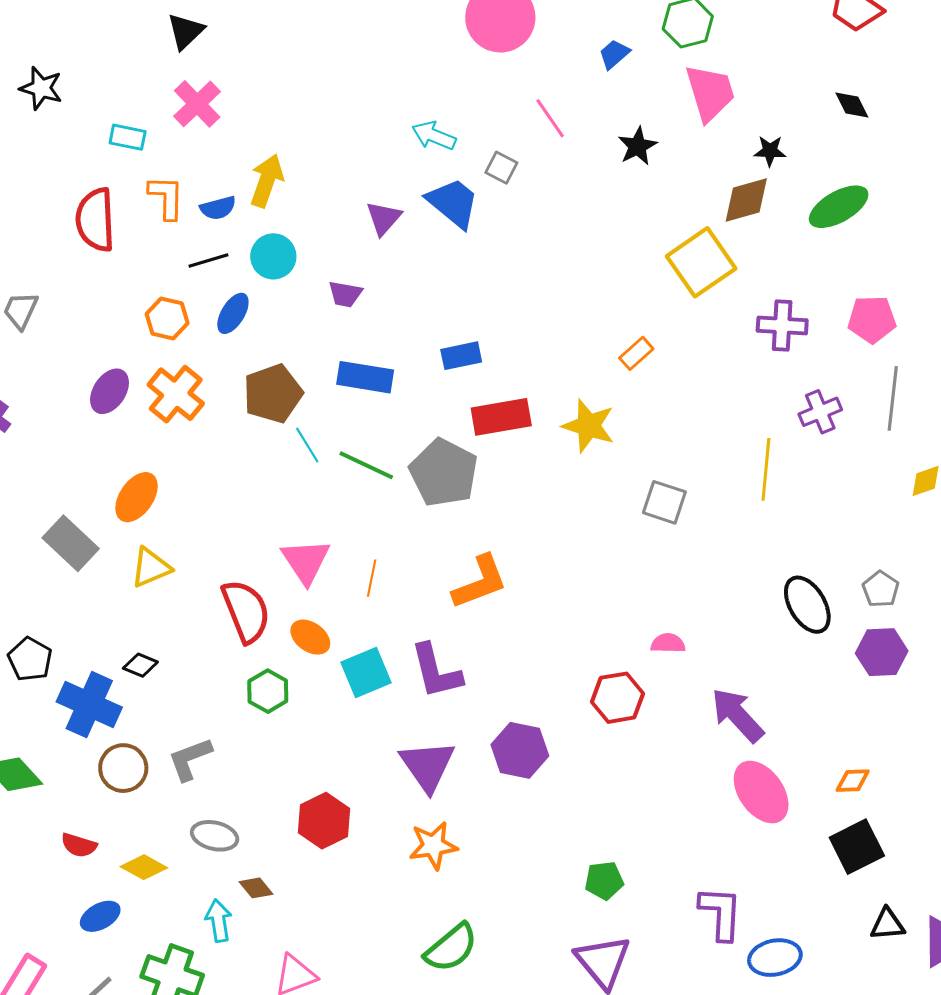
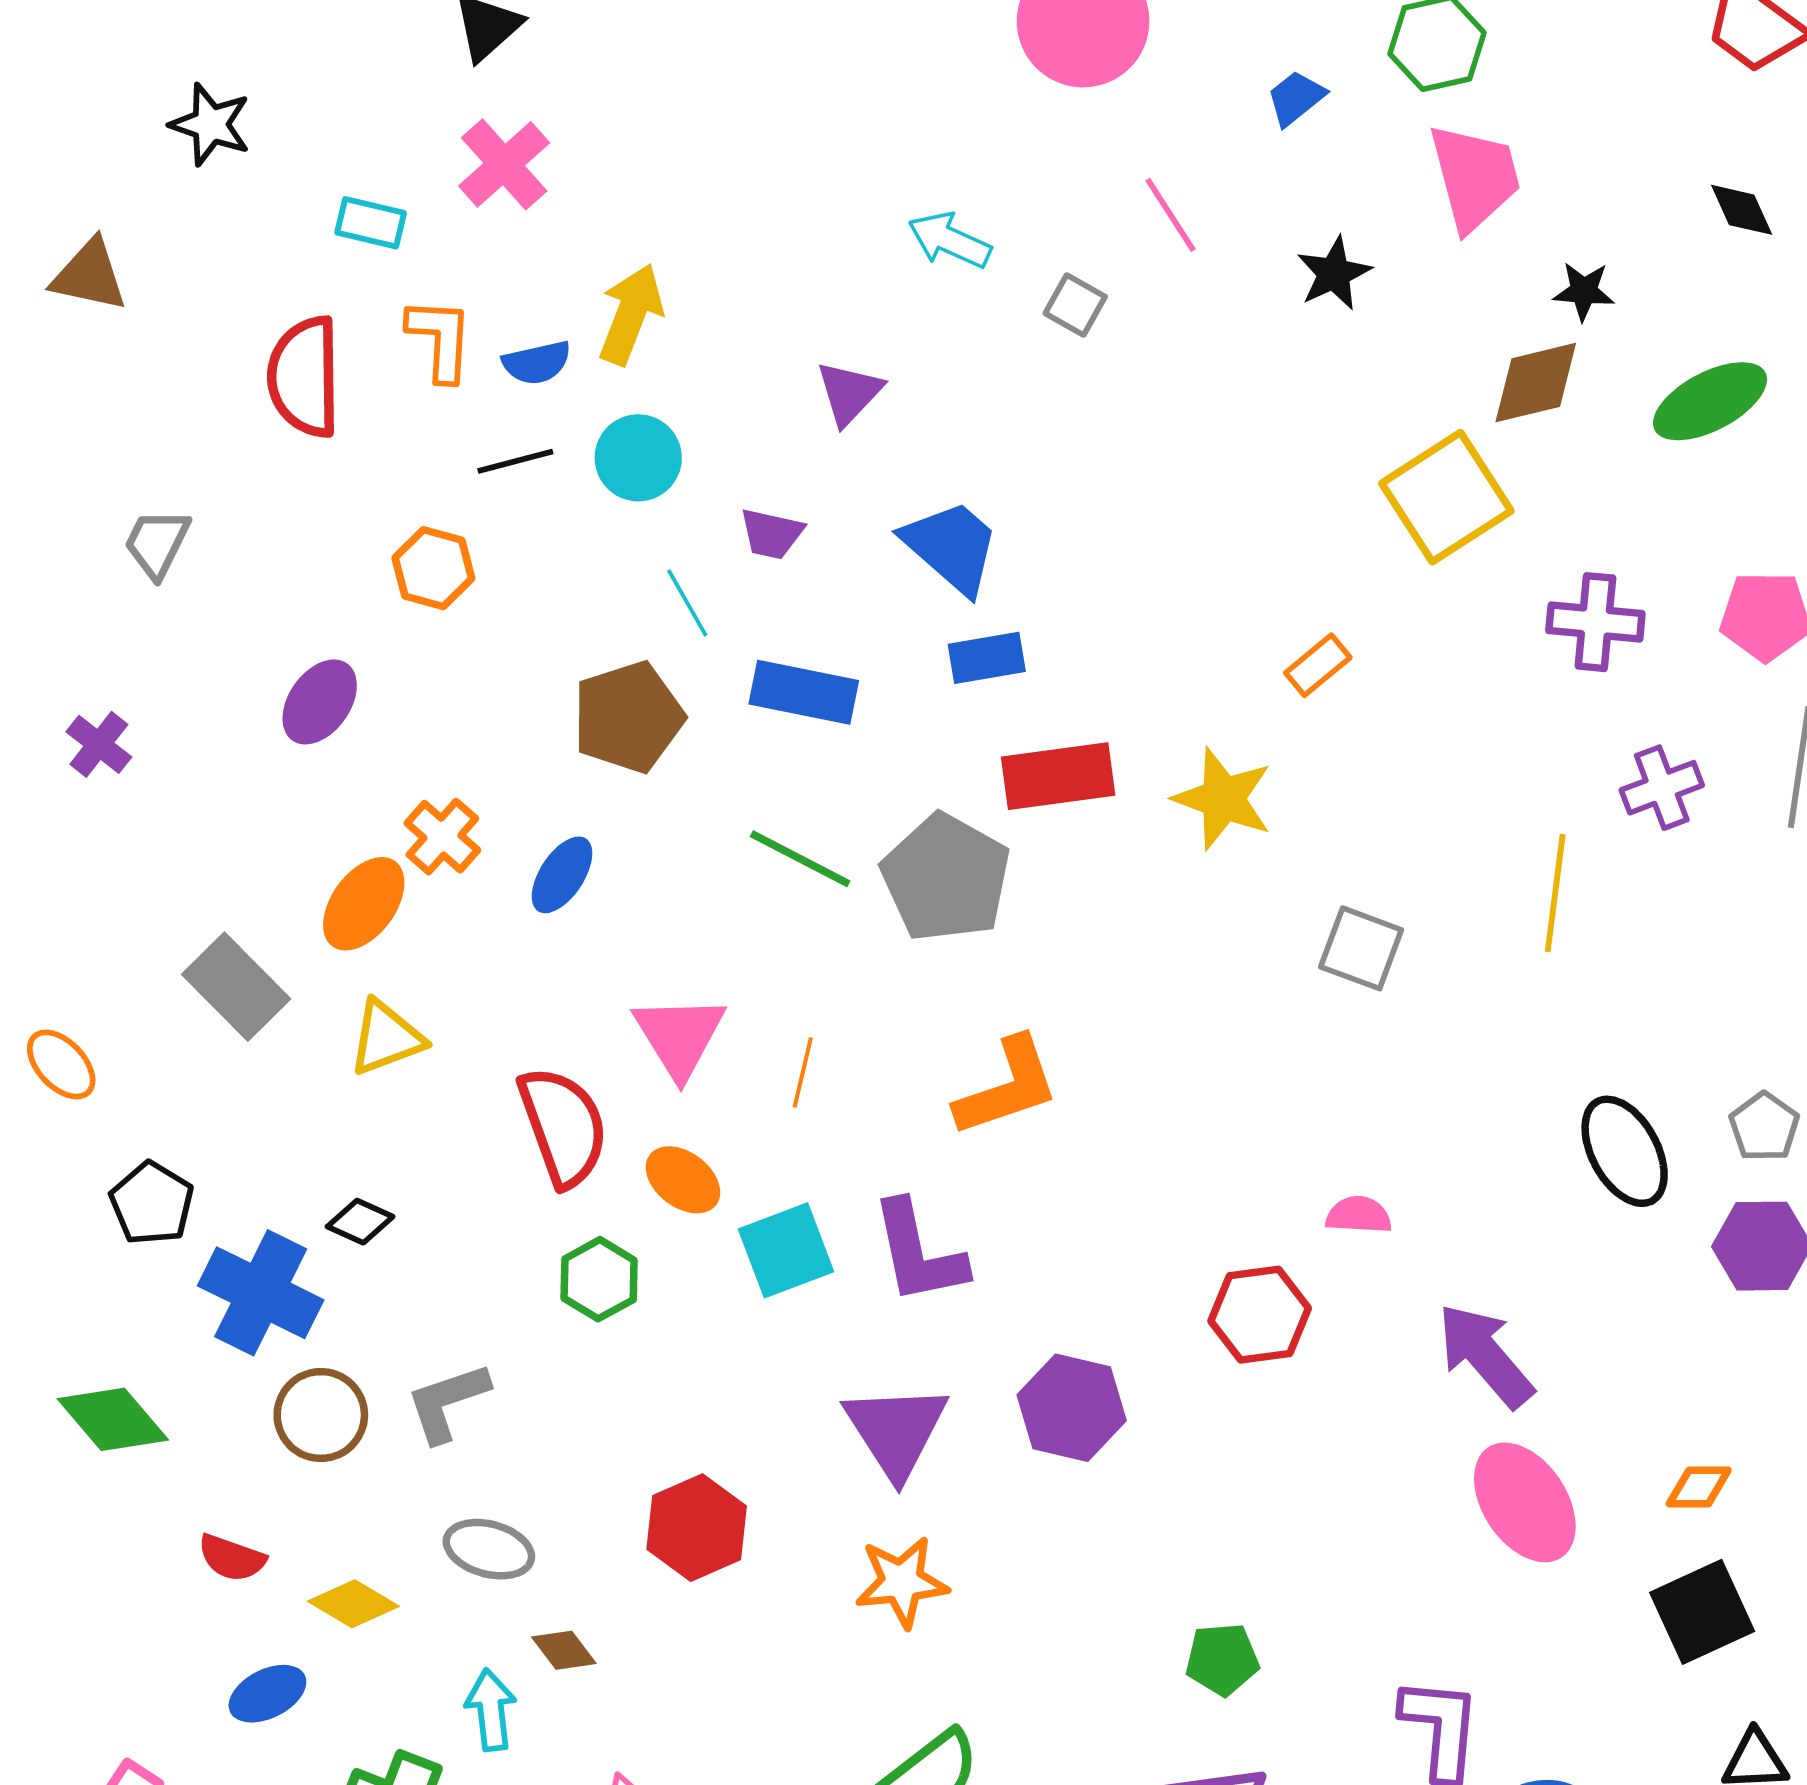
blue trapezoid: (453, 203) -> (951, 547), moved
blue ellipse: (233, 313) -> (562, 875), moved
orange cross: (176, 394) -> (442, 837), moved, size x0.7
cyan line: (307, 445) -> (687, 603), moved

